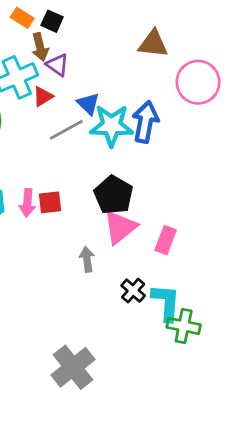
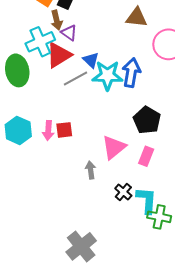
red triangle: (43, 96) -> (59, 55), size x1.8
black pentagon: (113, 195) -> (147, 120), moved

